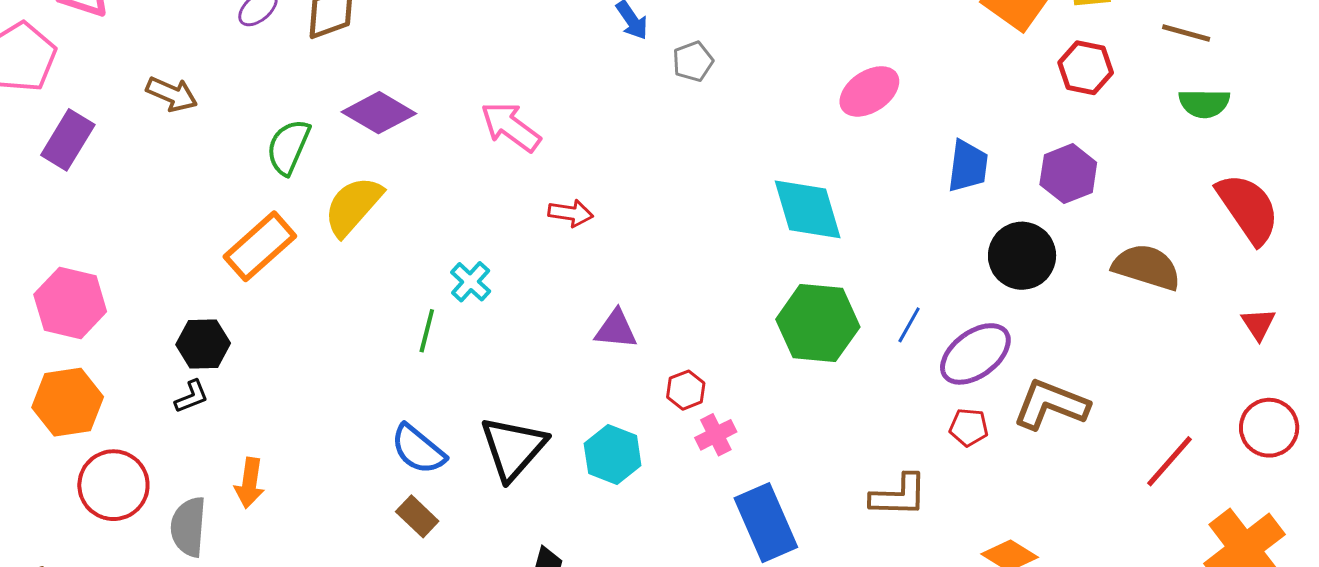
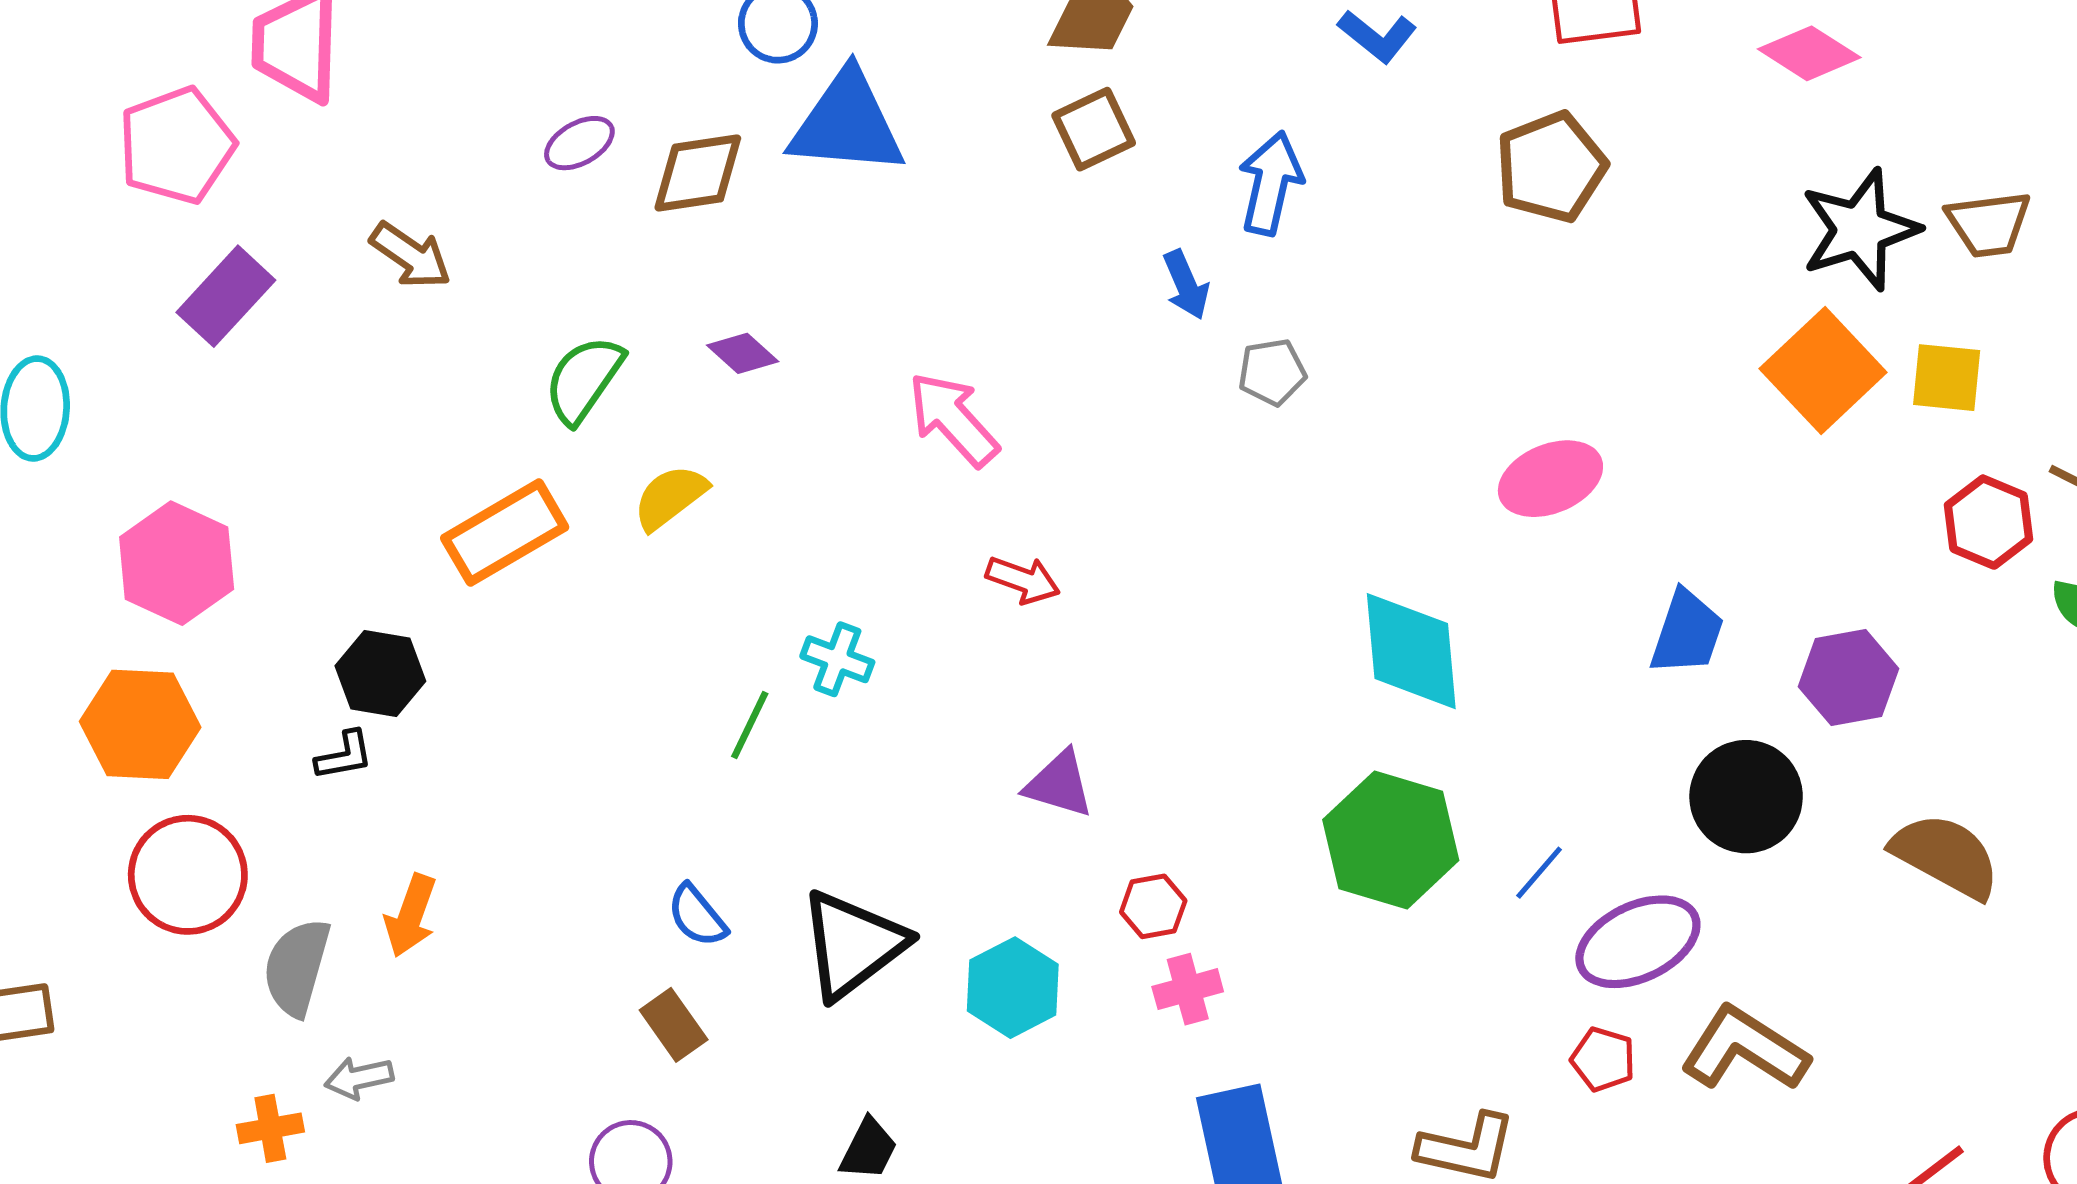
red hexagon: (1086, 68) -> (1989, 522), moved
purple diamond: (379, 113) -> (743, 353), size x0.6
yellow semicircle: (353, 206) -> (670, 497), size x0.7
cyan cross: (471, 282) -> (837, 659), turned -33
blue semicircle: (418, 449) -> (697, 916), size x0.7

